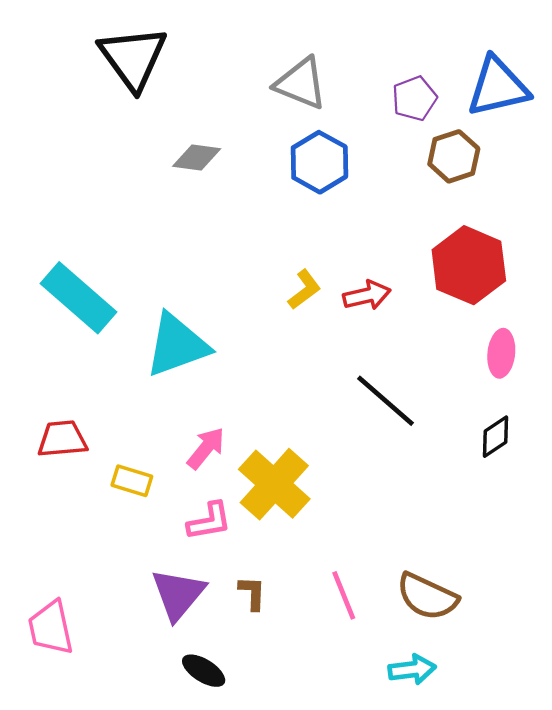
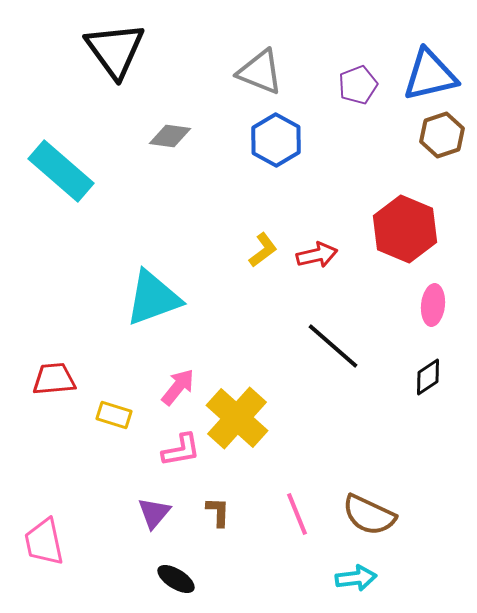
brown hexagon: (454, 156) -> (442, 135), moved
cyan rectangle: (79, 298) -> (61, 171), moved
purple triangle: (178, 594) -> (154, 513), size x0.7

